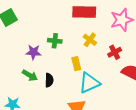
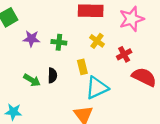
purple star: (33, 52) -> (31, 39), moved
black semicircle: (49, 80) -> (52, 75), moved

